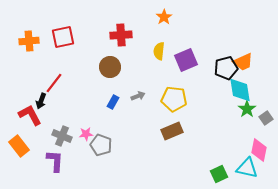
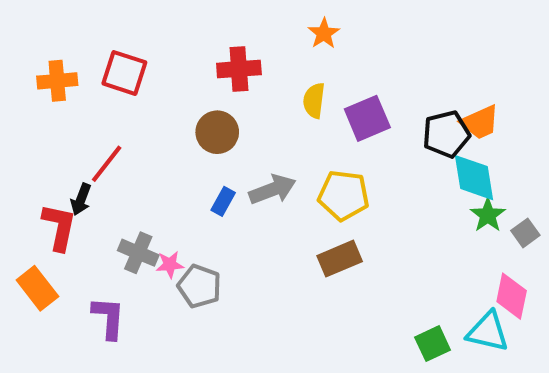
red square: (63, 37) -> (124, 73), turned 30
gray arrow: (138, 96) -> (273, 189), size x1.6
red L-shape: (30, 115) -> (59, 227), turned 40
gray cross: (62, 136) -> (138, 253), moved

